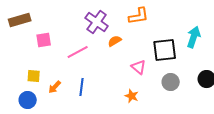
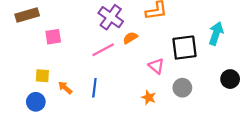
pink line: (78, 52) -> (103, 50), moved
gray circle: (171, 82) -> (182, 88), moved
orange arrow: (55, 87) -> (65, 88), turned 88

